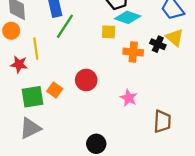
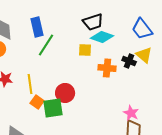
yellow line: (36, 49) -> (30, 84), moved
green square: (32, 97) -> (53, 108), moved
pink star: (129, 98) -> (131, 113), moved

